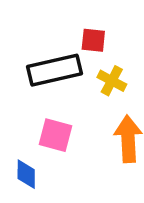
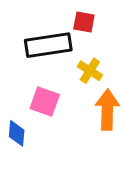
yellow cross: (112, 81) -> (90, 71), moved

